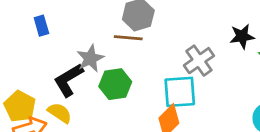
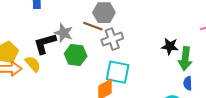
gray star: (90, 58) -> (64, 33), turned 30
gray cross: (199, 61) -> (112, 39), moved

